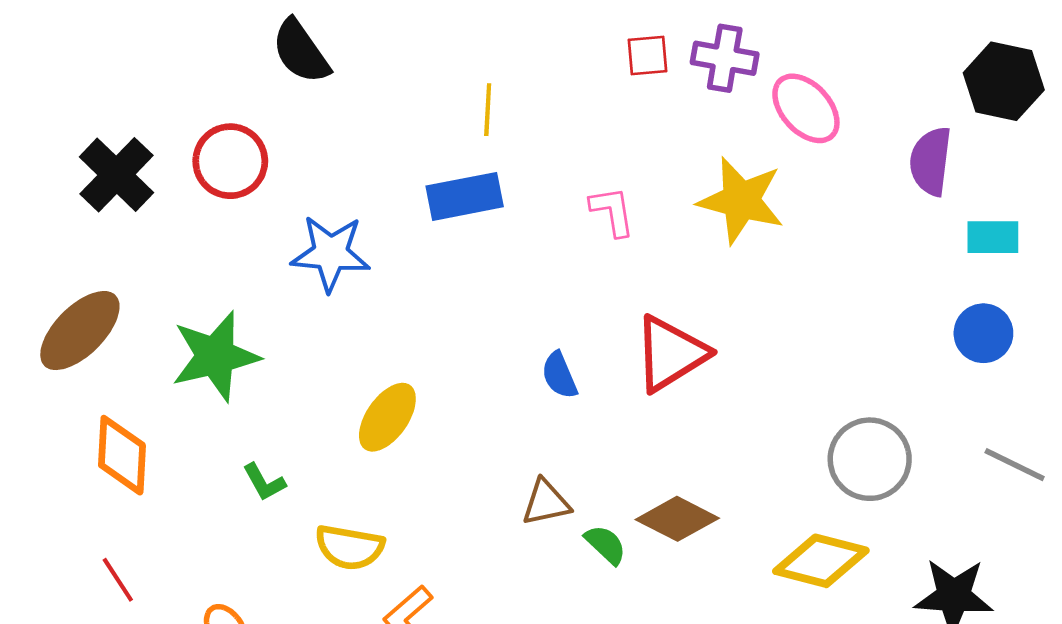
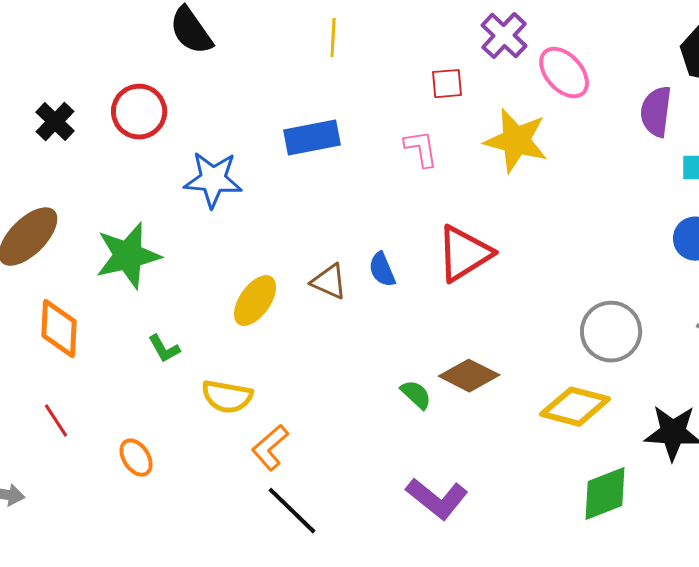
red square: (647, 56) -> (447, 84), moved
purple cross: (725, 58) -> (504, 36), turned 33
yellow line: (488, 110) -> (333, 38), moved
black cross: (116, 175) -> (55, 122), size x0.7
brown triangle: (546, 503) -> (329, 282), moved, turned 36

